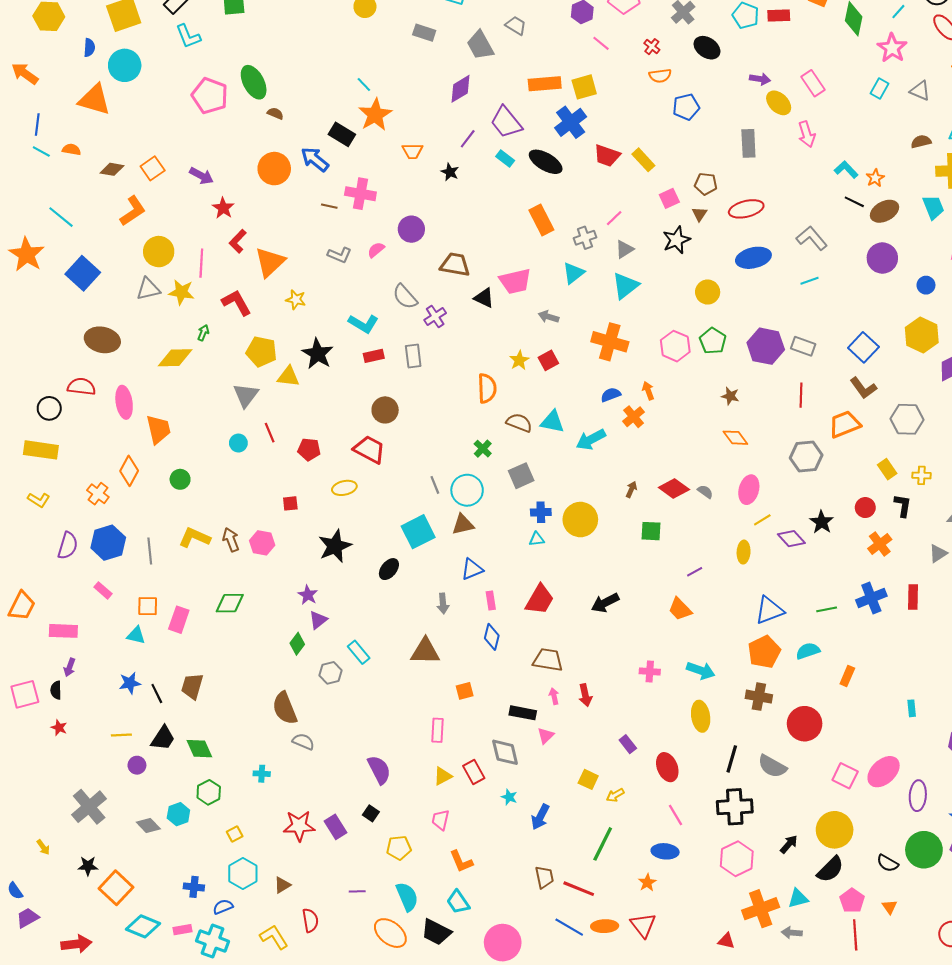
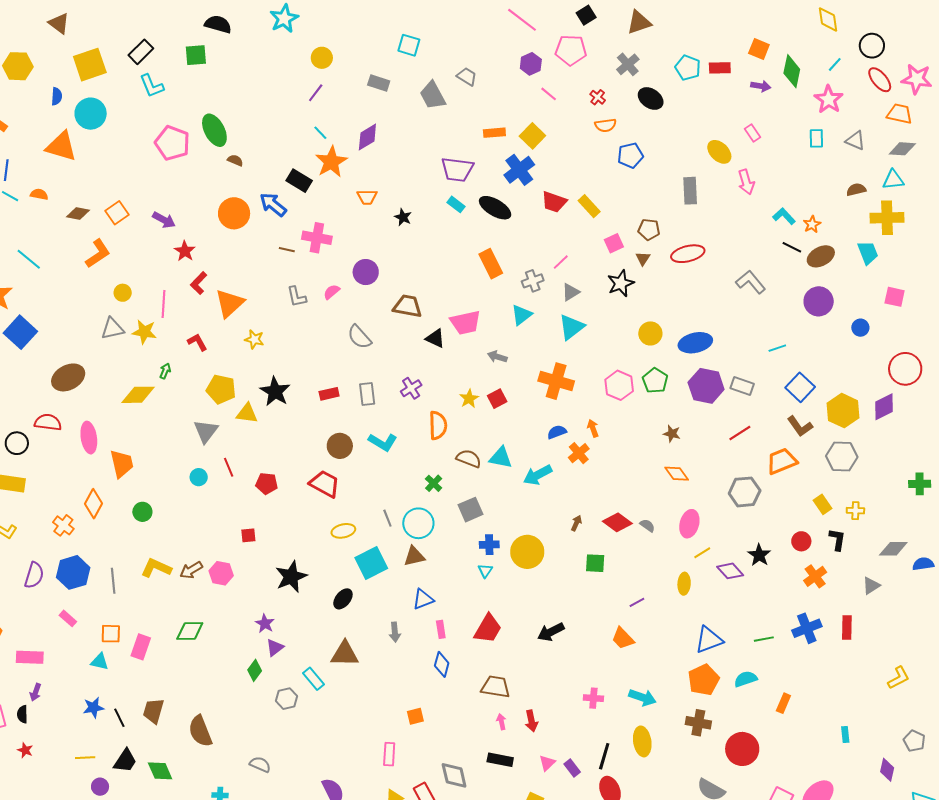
purple arrow: (760, 79) -> (761, 86), moved
pink rectangle: (813, 83) -> (752, 133), size x0.7
orange rectangle: (545, 84) -> (494, 133), size x0.7
yellow square: (584, 87) -> (532, 136), turned -30
purple diamond: (460, 89) -> (367, 137), moved
cyan rectangle: (880, 89) -> (816, 138), turned -30
purple trapezoid: (506, 122) -> (457, 169), turned -44
purple line: (468, 139) -> (316, 93), moved
yellow circle: (159, 252) -> (123, 293), size x0.6
gray L-shape: (340, 255) -> (297, 297), turned 55
blue ellipse: (753, 258) -> (695, 343), moved
blue square: (83, 273) -> (20, 332), moved
cyan line: (810, 281) -> (777, 348), moved
red L-shape: (237, 303) -> (197, 342), size x0.7
purple cross: (435, 316) -> (411, 388), moved
cyan L-shape: (363, 324) -> (383, 442), moved
yellow hexagon: (922, 335) -> (843, 411), moved
brown ellipse: (102, 340) -> (68, 377), turned -40
red line: (801, 395) -> (740, 433), turned 55
yellow ellipse: (344, 488) -> (343, 531), moved
cyan triangle: (537, 539) -> (485, 571), turned -49
brown arrow: (231, 540) -> (191, 570), turned -100
brown triangle: (425, 651) -> (345, 654), moved
brown semicircle: (285, 708) -> (200, 731), moved
black rectangle: (523, 713) -> (500, 760), moved
pink triangle: (546, 736) -> (547, 763), moved
black line: (732, 759) -> (604, 756), moved

